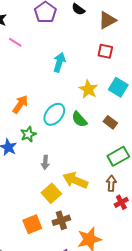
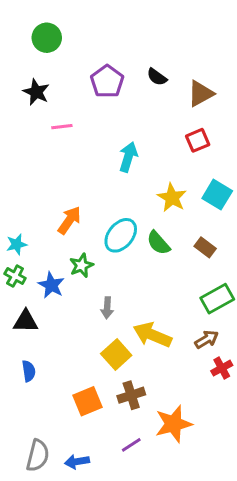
pink line: (15, 42) -> (62, 127), turned -40
red square: (105, 51) -> (198, 140), turned -35
brown arrow: (111, 183) -> (207, 339), turned 56

